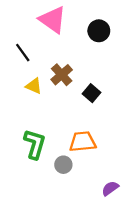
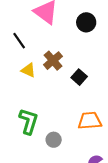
orange trapezoid: (83, 142) -> (90, 121), moved

